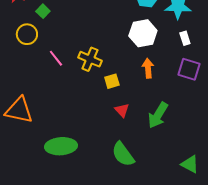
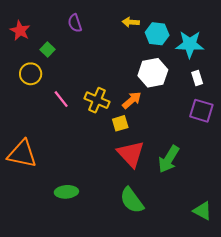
orange arrow: (148, 68) -> (132, 100), moved, turned 54
red triangle: (122, 110) -> (131, 154), size x1.8
green ellipse: (61, 146) -> (66, 192), size x0.7

